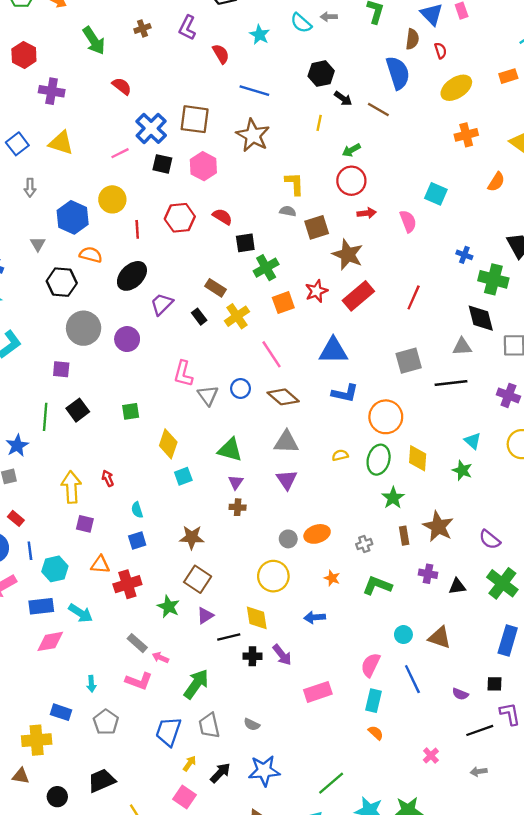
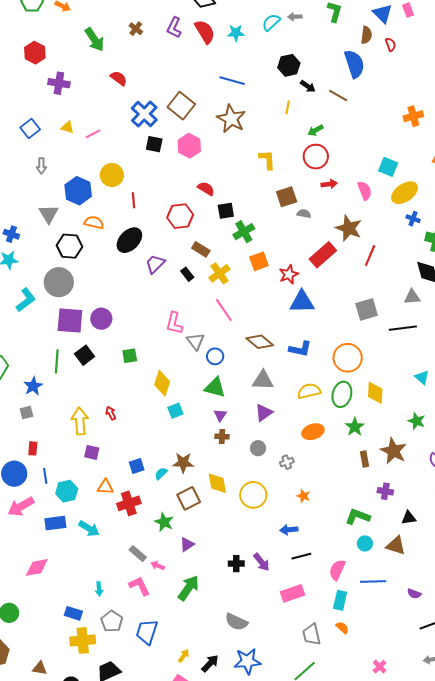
cyan semicircle: (301, 23) -> (271, 22), turned 96
brown cross: (142, 28) -> (136, 29), turned -32
cyan star: (260, 35) -> (236, 33), turned -30
red semicircle: (221, 54) -> (205, 32), moved, size x1.4
yellow ellipse: (456, 88) -> (405, 193), moved
brown square: (195, 119) -> (181, 106), turned 32
yellow triangle: (61, 143) -> (67, 127), size x0.6
pink line: (120, 153) -> (93, 134), moved
gray semicircle: (288, 211) -> (304, 214), moved
red hexagon: (180, 218) -> (180, 216), moved
gray triangle: (38, 244) -> (49, 214), size x1.5
brown star: (348, 255) -> (349, 228), moved
red star: (316, 291) -> (289, 274), moved
gray circle: (84, 328) -> (59, 282), moved
purple circle: (127, 339) -> (101, 319), moved
pink line: (272, 354) -> (224, 310), moved
purple square: (61, 369) -> (70, 321), size x1.8
blue circle: (241, 388) -> (215, 356), moved
blue L-shape: (345, 393) -> (300, 349), moved
yellow semicircle: (340, 455) -> (309, 391), size x1.6
green star: (462, 470) -> (417, 421), moved
purple triangle: (287, 480) -> (264, 413), turned 30
cyan semicircle: (137, 510) -> (161, 473), moved, turned 64
red rectangle: (16, 518) -> (33, 448), turned 56
orange ellipse: (317, 534) -> (313, 432), moved
gray circle: (288, 539) -> (258, 448), moved
gray cross: (364, 544) -> (287, 462), moved
brown square: (198, 579) -> (189, 498), turned 30
green L-shape: (377, 586) -> (358, 517), moved
black triangle: (457, 586) -> (409, 518), moved
purple triangle: (205, 615) -> (187, 544), moved
yellow diamond: (257, 618) -> (217, 483), moved
black line: (229, 637) -> (301, 556), moved
pink diamond: (50, 641) -> (37, 567), moved
blue line: (412, 679) -> (373, 581), turned -65
pink L-shape: (139, 681) -> (140, 586), turned -135
gray semicircle: (252, 725) -> (236, 622), size x1.6
gray trapezoid: (209, 726) -> (311, 635), moved
blue trapezoid: (168, 732) -> (147, 632), moved
yellow cross: (37, 740) -> (83, 640), moved
pink cross: (431, 756) -> (380, 667), moved

